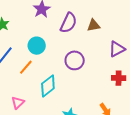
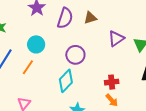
red cross: (119, 78) -> (112, 82), moved
cyan diamond: (48, 86) -> (66, 81), moved

